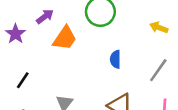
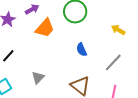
blue semicircle: (115, 59) -> (82, 50), turned -32

